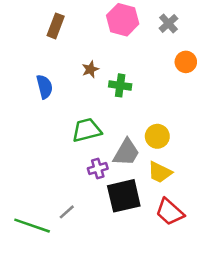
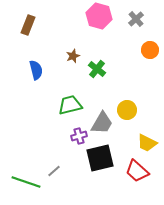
brown rectangle: (56, 26) -> (28, 25), moved
green cross: (120, 85) -> (97, 69), turned 30
yellow trapezoid: (160, 172) -> (147, 143), moved

